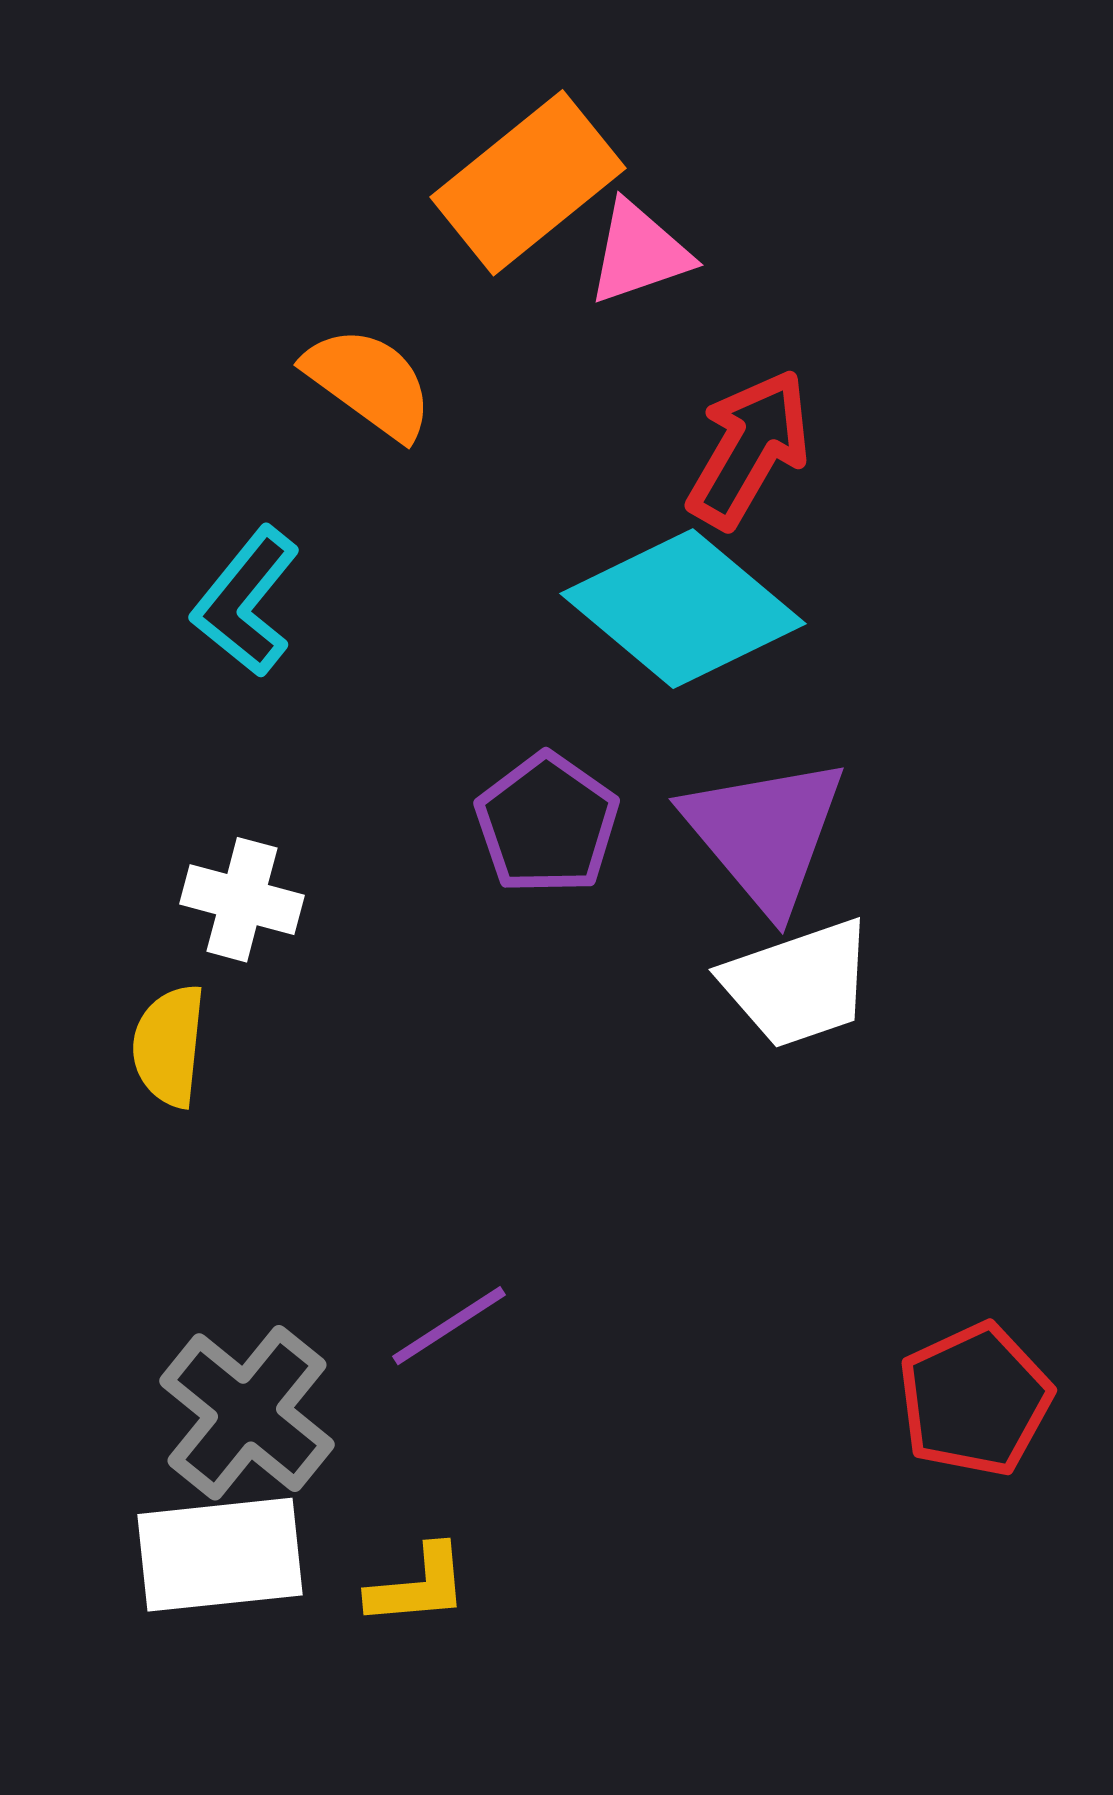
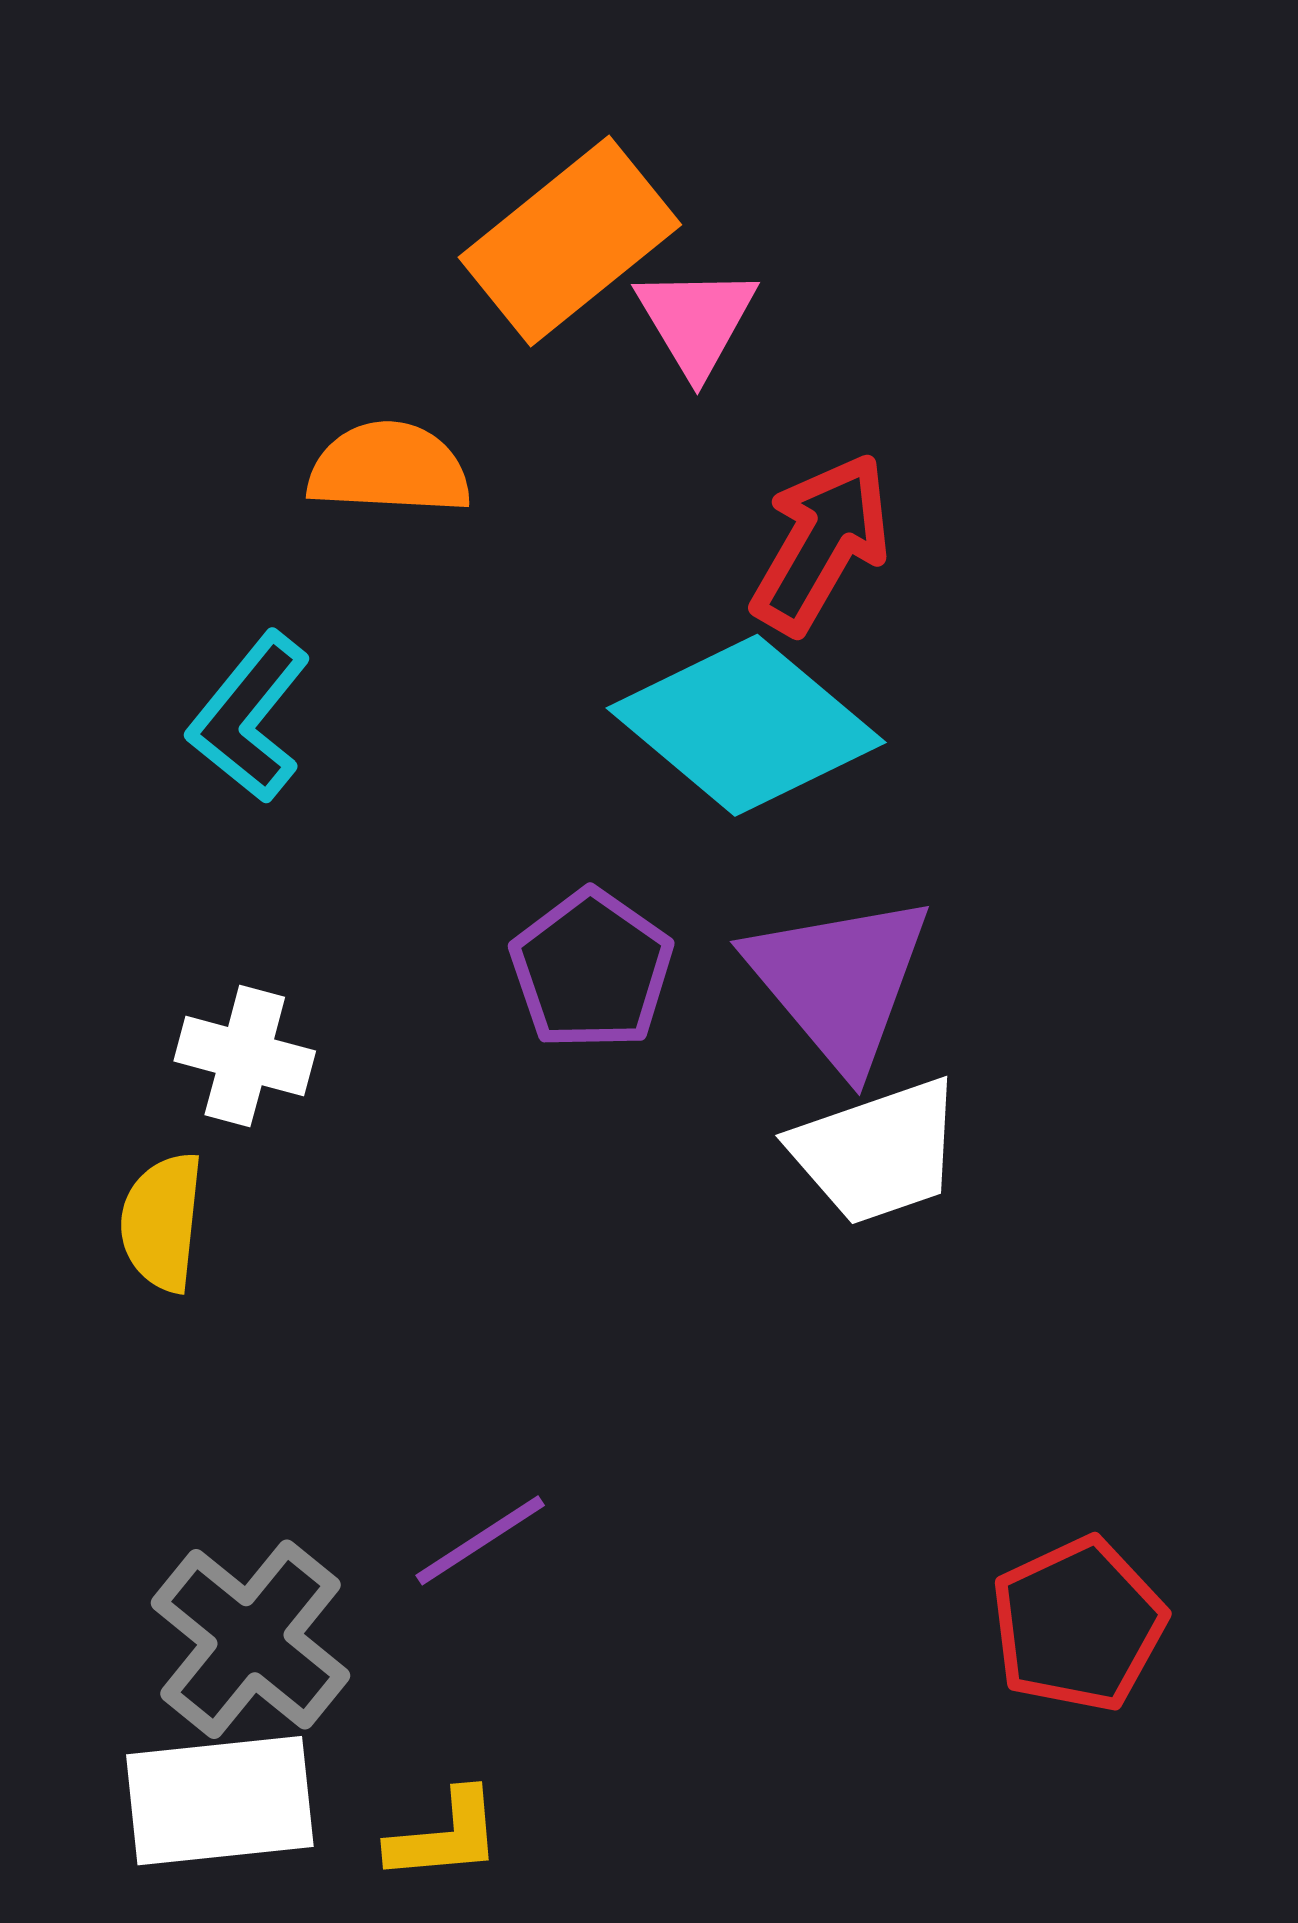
pink triangle: (639, 253) -> (696, 321), turned -42
orange semicircle: (369, 383) -> (389, 468), turned -33

